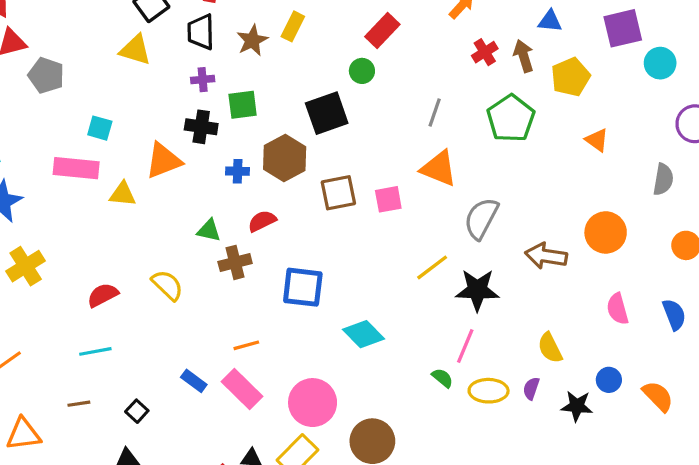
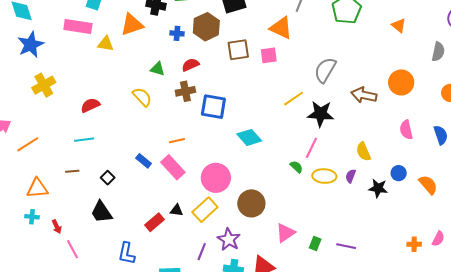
orange triangle: (439, 168) -> (281, 28), moved
brown cross: (235, 262) -> (185, 91), moved
yellow semicircle: (167, 285) -> (142, 97), moved

